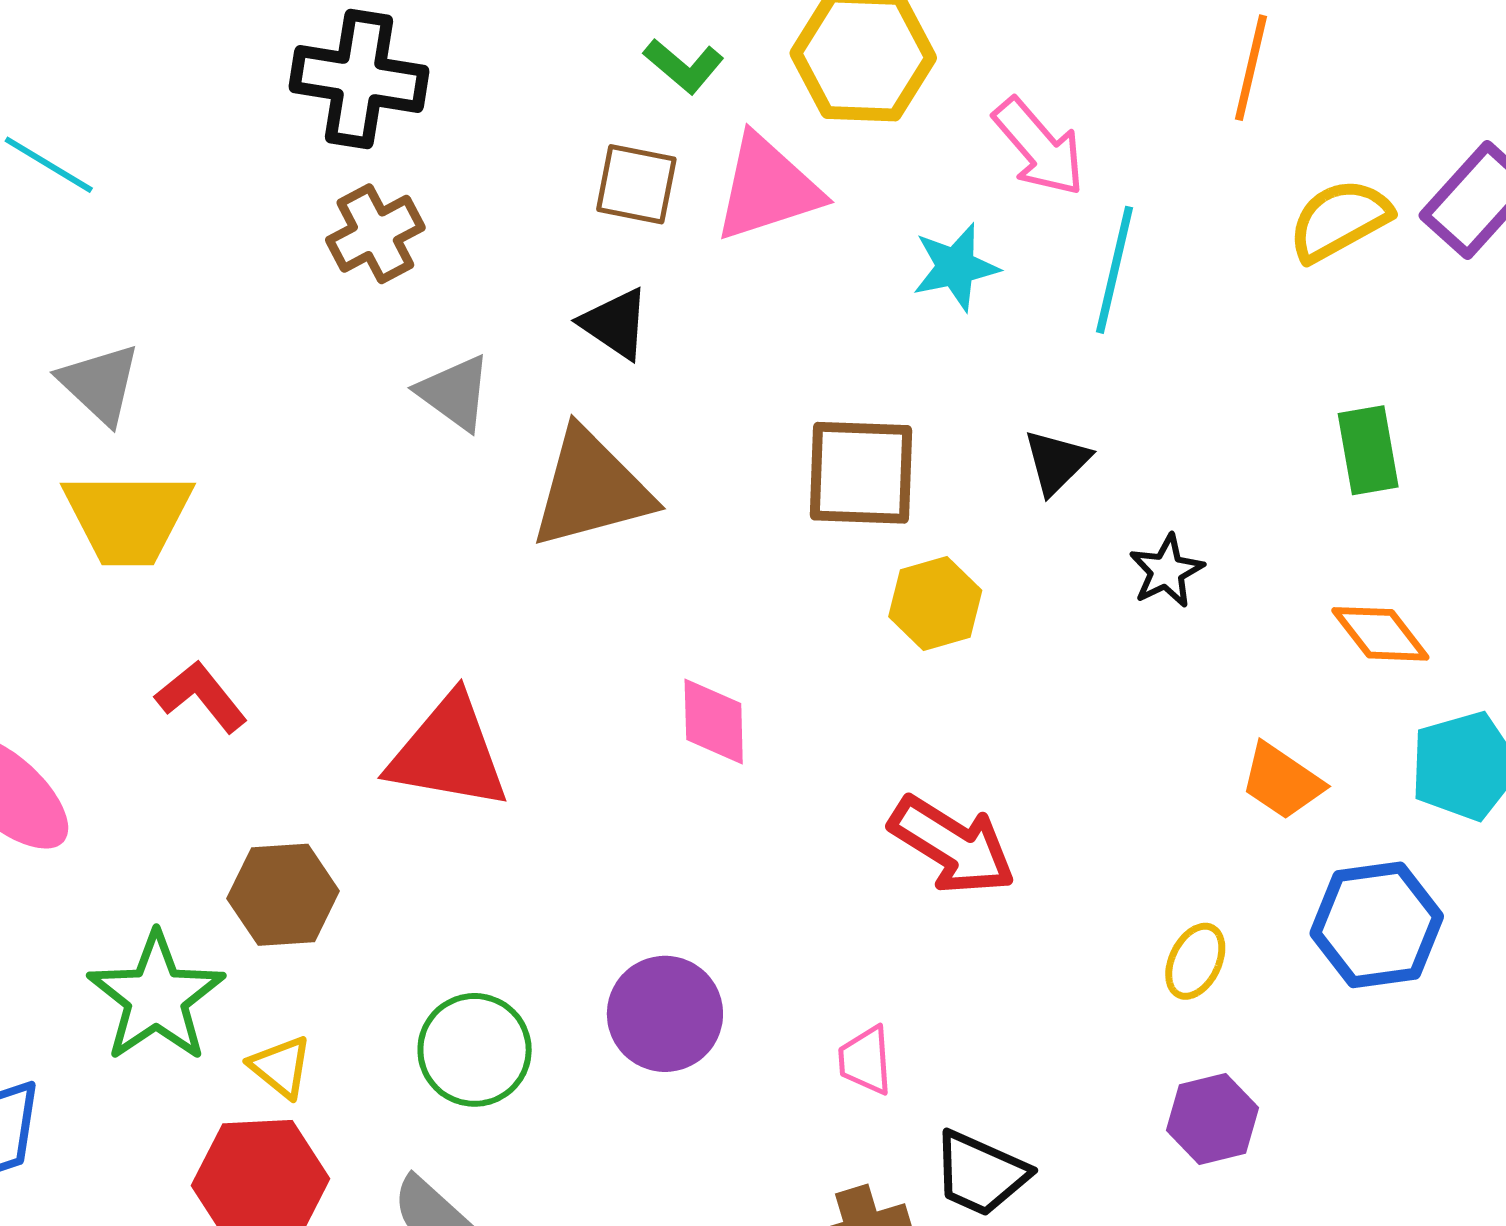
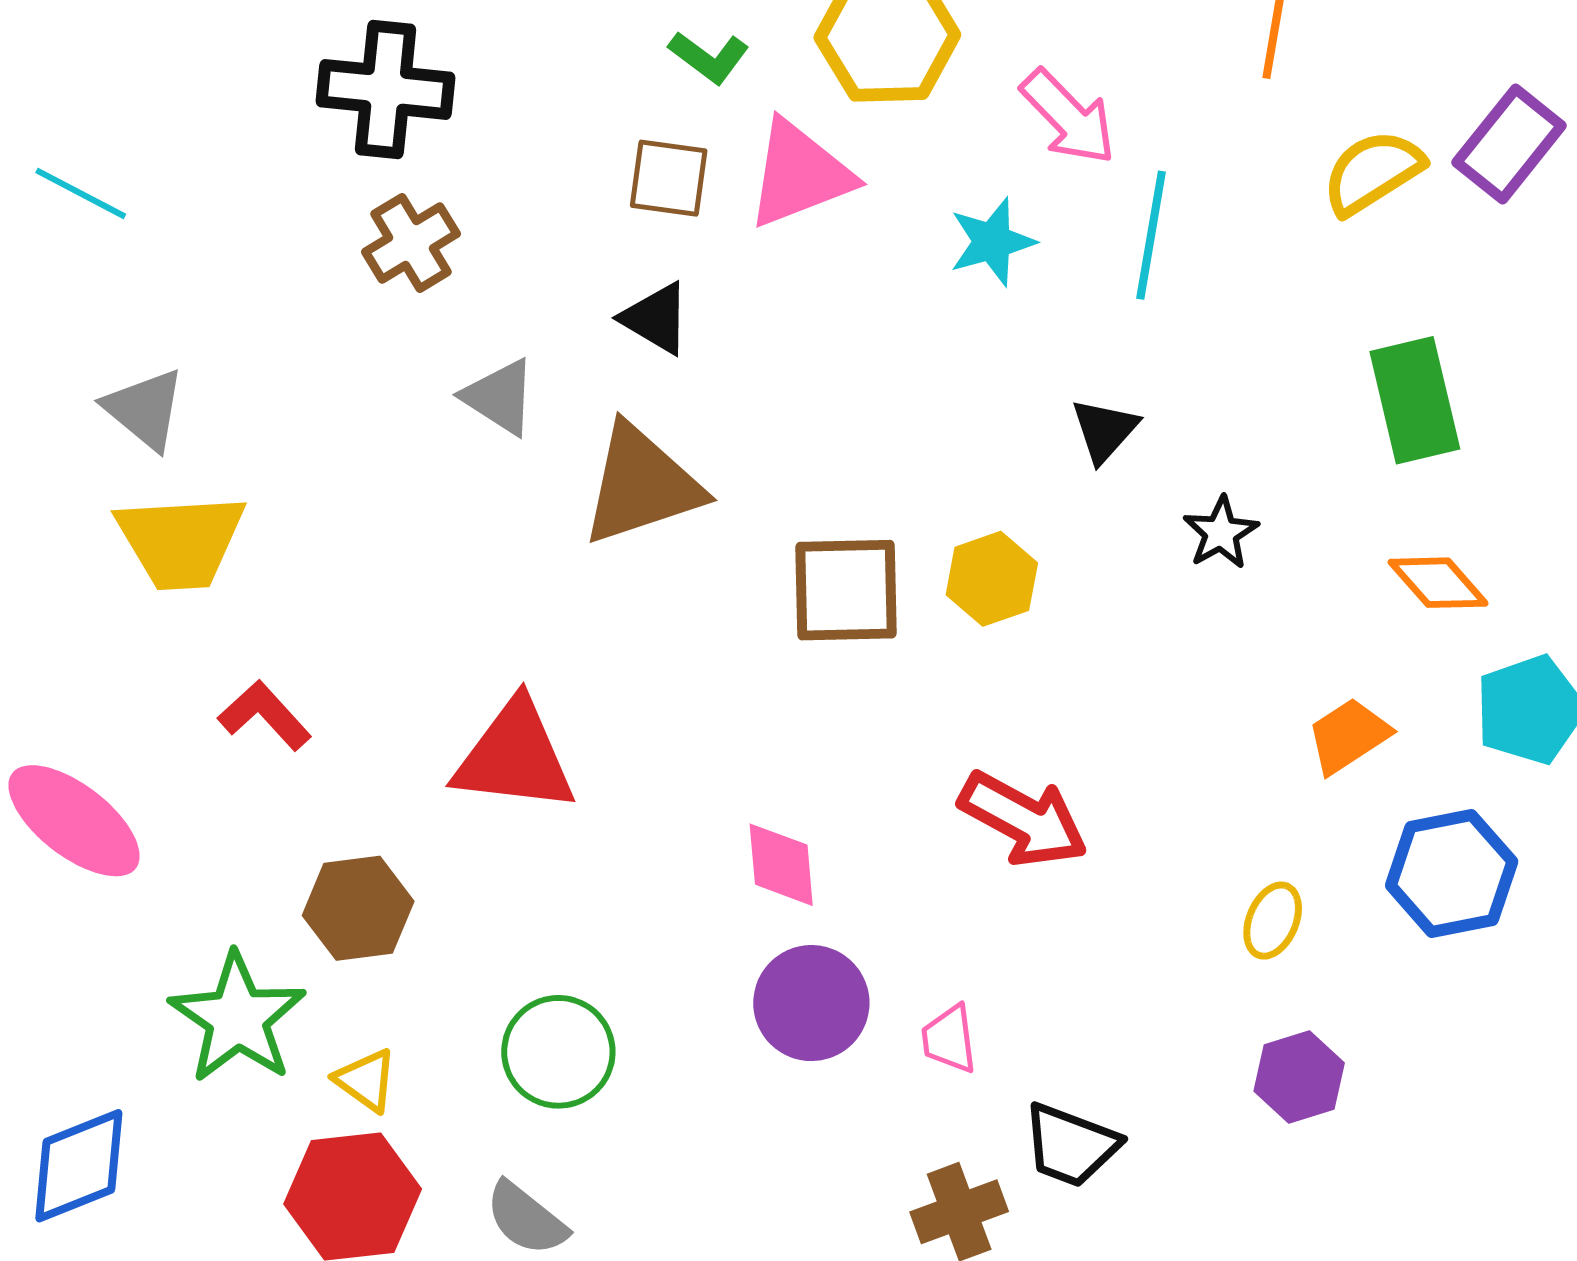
green rectangle: (1368, 450) -> (1415, 400), size x1.4
brown square: (861, 473) -> (846, 590), moved
pink diamond: (714, 721) -> (781, 865), moved
orange trapezoid: (1282, 781) -> (1348, 736), turned 116
purple circle: (665, 1014) -> (811, 1003), moved

